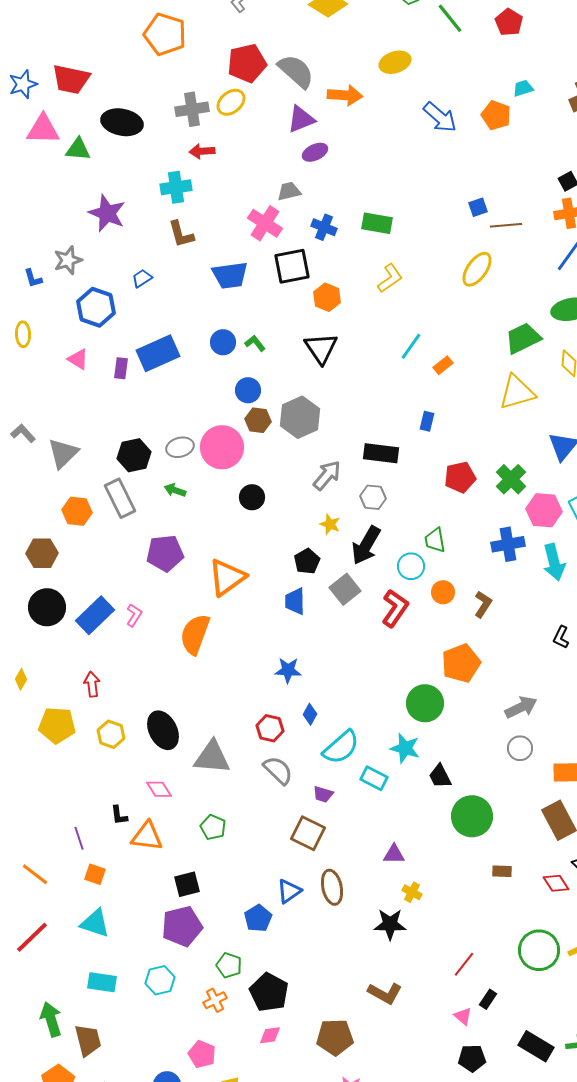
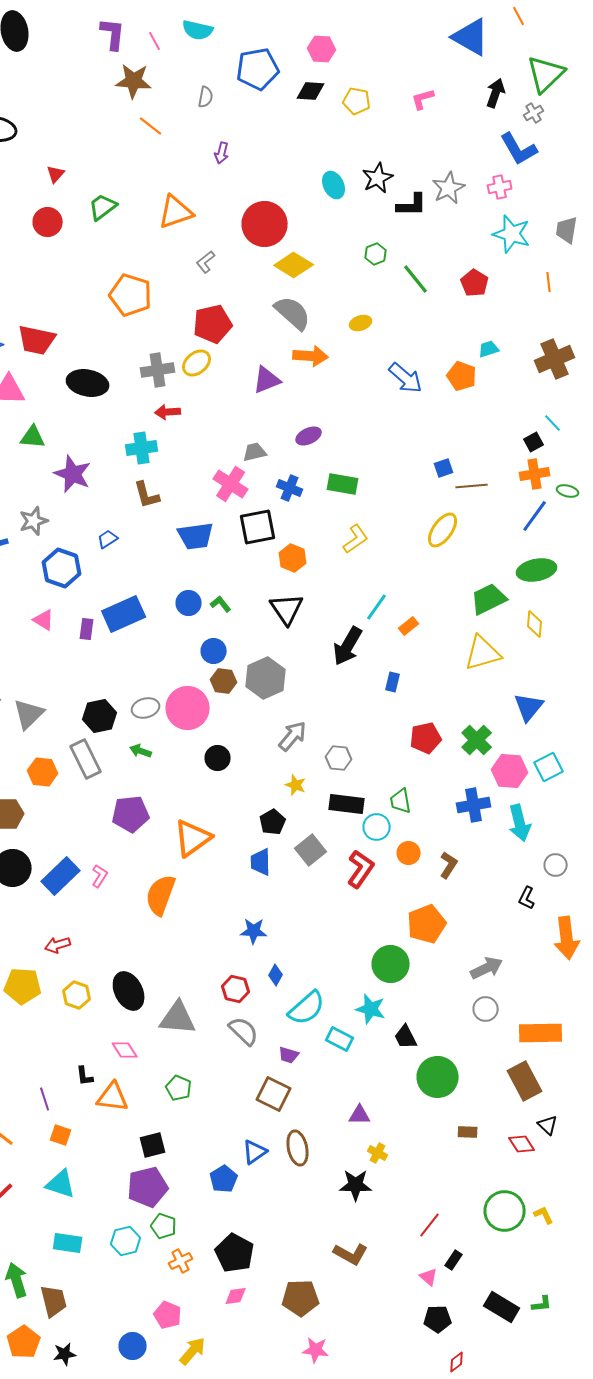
yellow ellipse: (395, 62) -> (361, 323), size x0.7
gray semicircle: (296, 71) -> (293, 313), moved
green triangle: (78, 149) -> (33, 437), moved
purple ellipse: (315, 152) -> (309, 436), moved
black rectangle: (381, 453) -> (347, 804), moved
black arrow: (366, 545) -> (348, 646), moved
red arrow: (92, 684) -> (58, 945), turned -100
green pentagon: (229, 965) -> (164, 1226), moved

